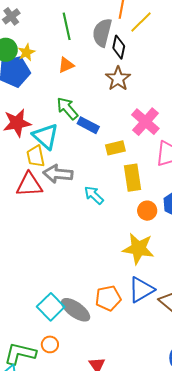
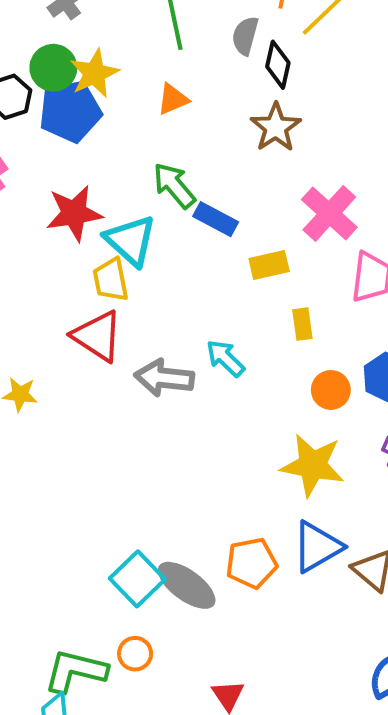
gray semicircle: (102, 33) -> (245, 36), size x0.7
yellow star: (26, 52) -> (94, 73), size x1.4
gray arrow: (58, 174) -> (164, 378), moved
yellow rectangle: (133, 178) -> (302, 324), size x0.6
red triangle: (29, 185) -> (97, 336), turned 36

